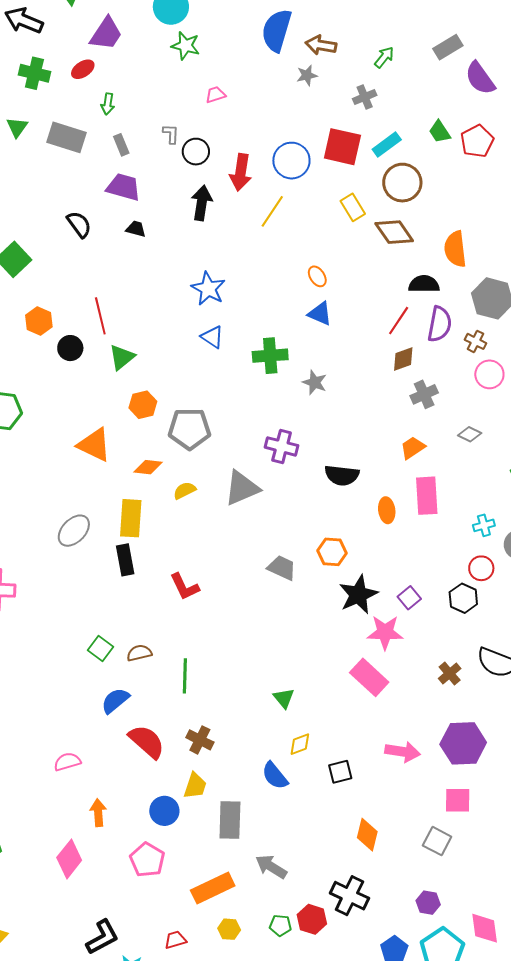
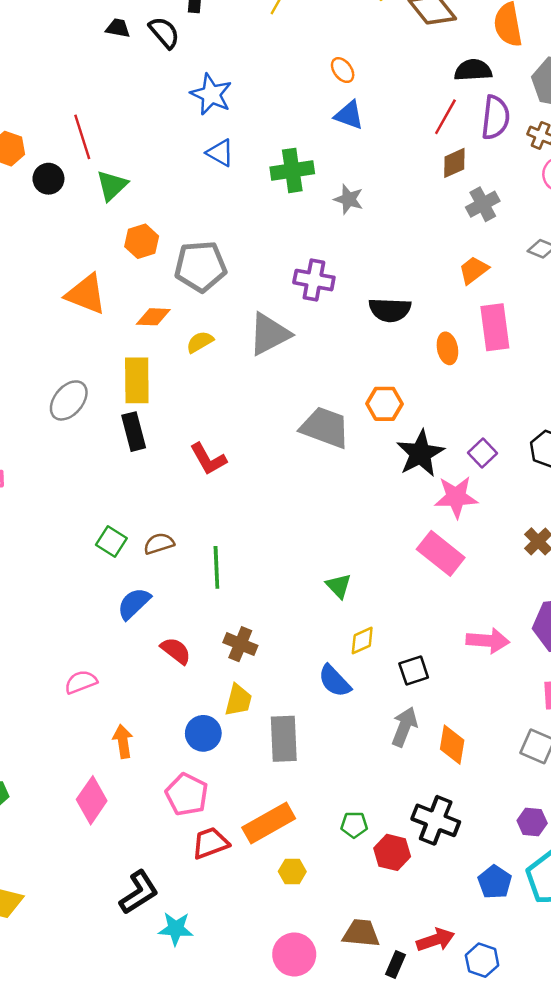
black semicircle: (79, 224) -> (164, 33), moved
gray trapezoid: (282, 568) -> (325, 427), size x1.4
red semicircle: (147, 742) -> (176, 651), size x0.7
gray arrow: (271, 867) -> (404, 727), moved, turned 84
green pentagon: (280, 925) -> (354, 825), moved
red trapezoid: (175, 940) -> (210, 843), moved, size x1.4

